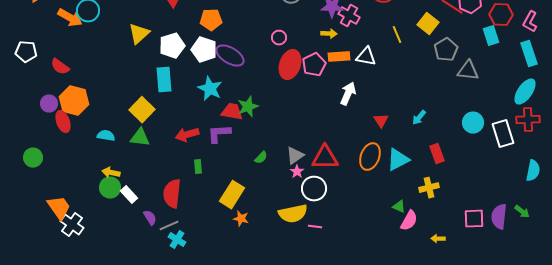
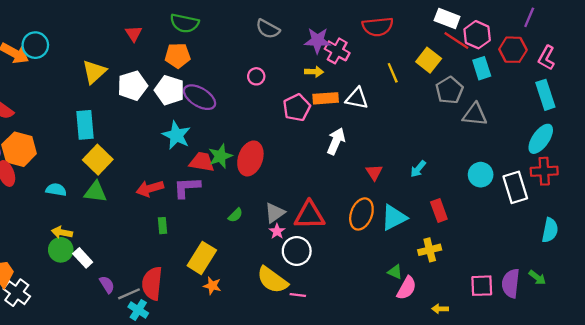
cyan rectangle: (491, 36) -> (482, 68), moved
red ellipse: (290, 65) -> (250, 158), moved
cyan rectangle: (164, 80) -> (85, 125), moved
red semicircle: (172, 194) -> (152, 283), moved
yellow semicircle: (293, 214) -> (272, 280), turned 48

